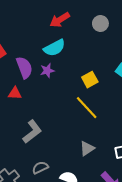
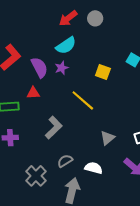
gray circle: (100, 23) -> (95, 18), moved
yellow square: (90, 80) -> (103, 72), turned -35
yellow line: (87, 108) -> (83, 100), moved

